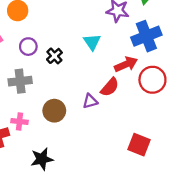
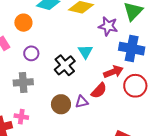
blue cross: (146, 36) -> (132, 49), turned 30
black cross: (54, 56) -> (65, 65), moved, size x1.5
brown circle: (54, 111) -> (61, 104), moved

